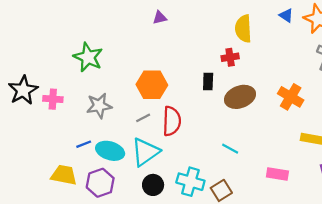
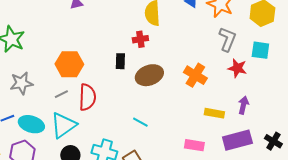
pink rectangle: (277, 174) -> (194, 145), moved

